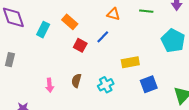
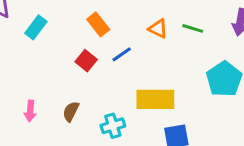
orange triangle: (113, 14) -> (158, 29), moved
orange rectangle: (70, 22) -> (98, 24), moved
yellow rectangle: (130, 62) -> (155, 99), size x1.4

